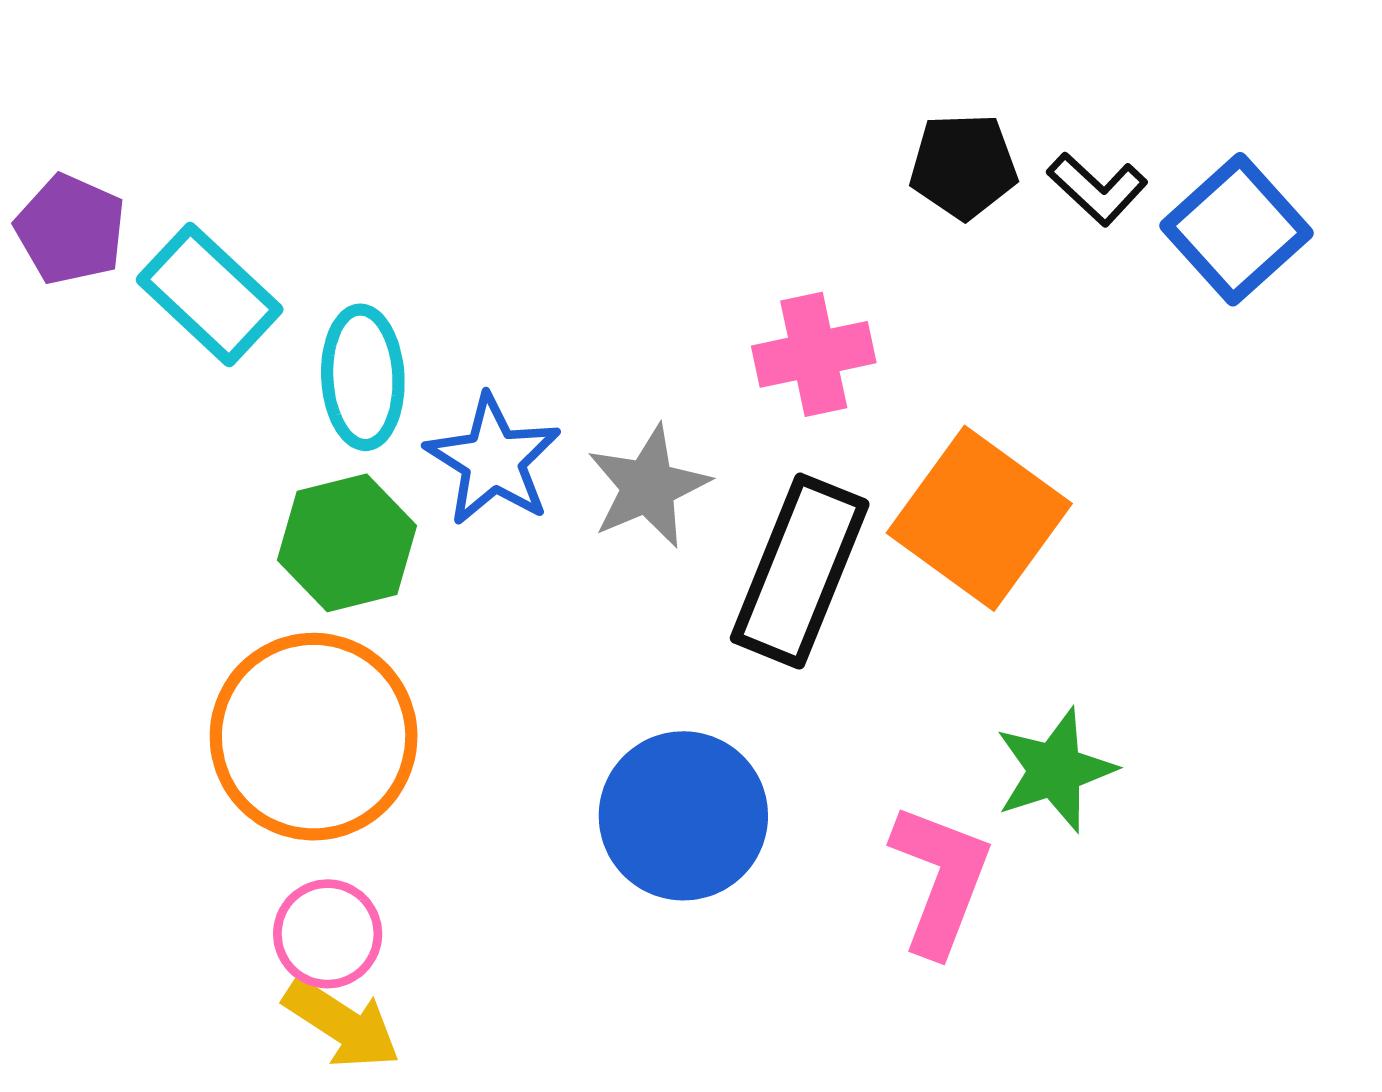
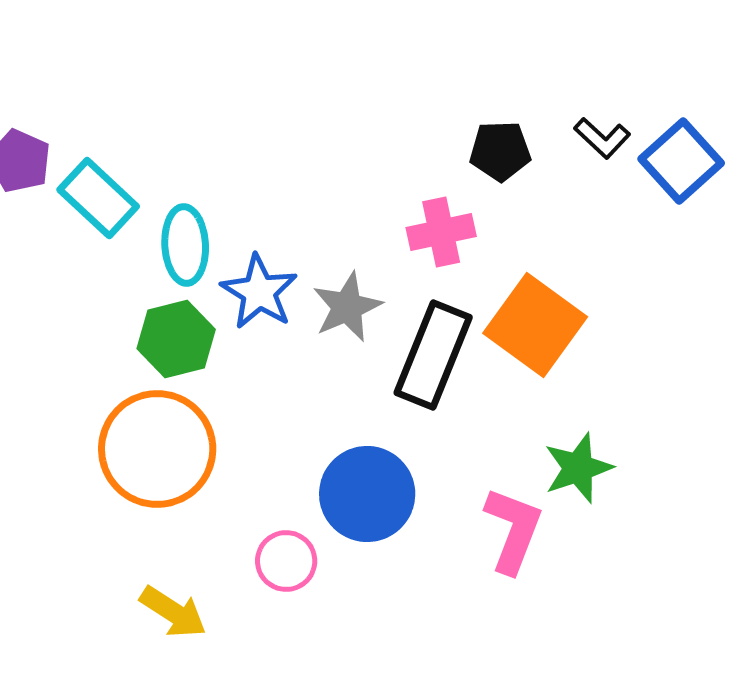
black pentagon: (963, 166) -> (500, 151), moved
pink circle: (328, 934) -> (286, 561), moved

